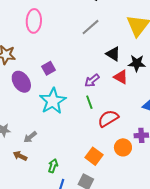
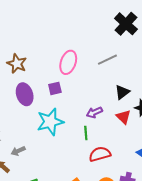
pink ellipse: (34, 21) -> (68, 62), moved
black triangle: (113, 54) -> (122, 92), turned 35

